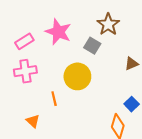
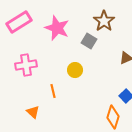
pink rectangle: (24, 41) -> (19, 22), moved, size x1.4
yellow circle: (77, 76) -> (75, 70), size x0.6

